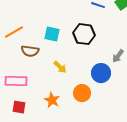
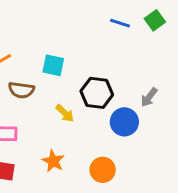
black hexagon: (84, 34) -> (97, 93), moved
orange circle: (82, 93) -> (103, 170), moved

